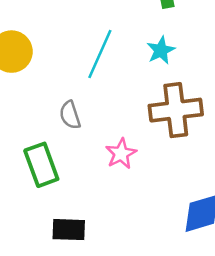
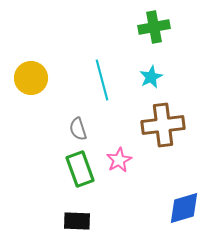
cyan line: (100, 54) -> (102, 80), turned -39
green rectangle: (41, 165) -> (80, 169), moved

